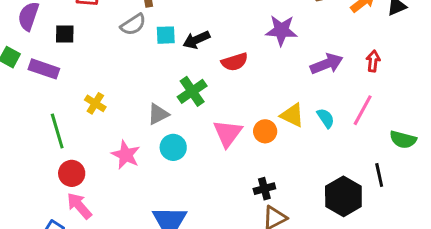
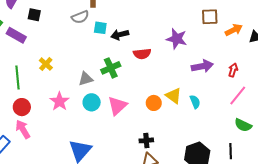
pink line: (363, 110) -> (238, 96), moved
pink triangle: (228, 133) -> (117, 106), moved
black line: (379, 175) -> (231, 151), moved

